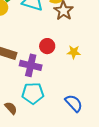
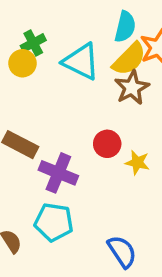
red circle: (47, 46) -> (107, 144), moved

